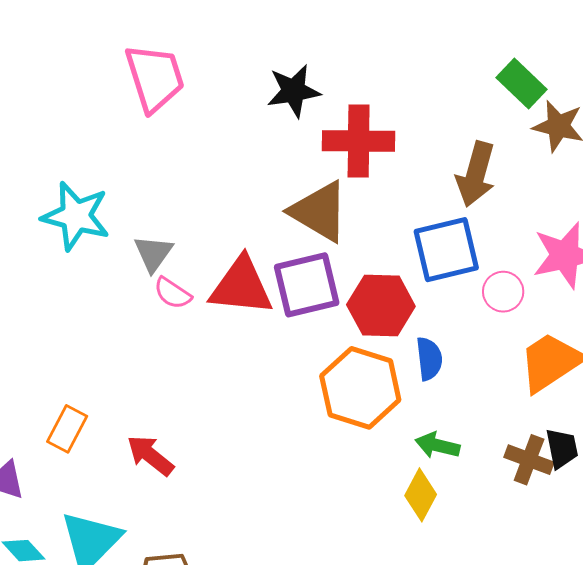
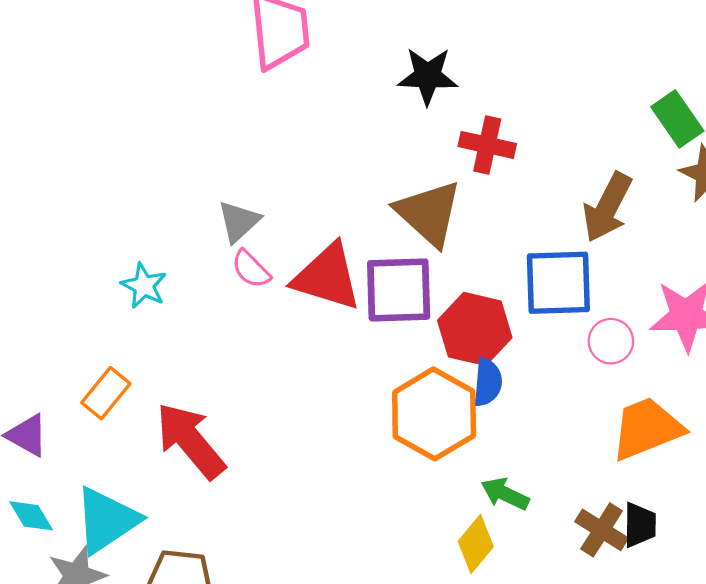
red cross: (359, 141) -> (487, 145), size x0.7
cyan star: (76, 216) -> (144, 286), moved, size x0.6
blue semicircle: (429, 359) -> (488, 382), moved
red arrow: (150, 455) -> (190, 441), size x1.5

